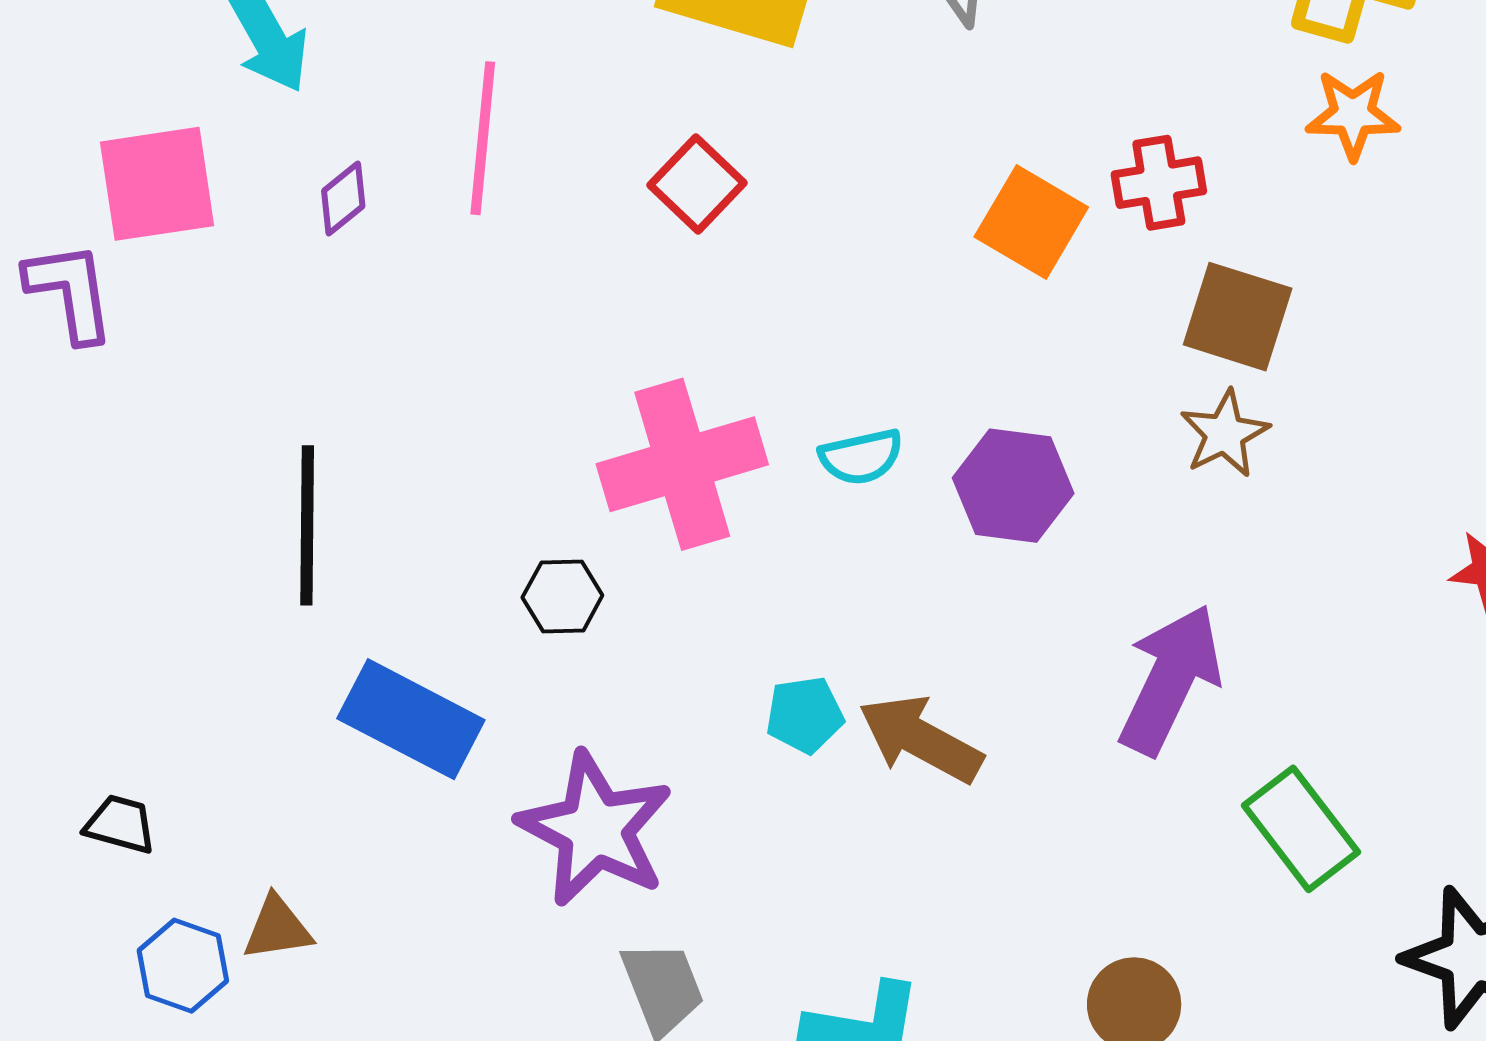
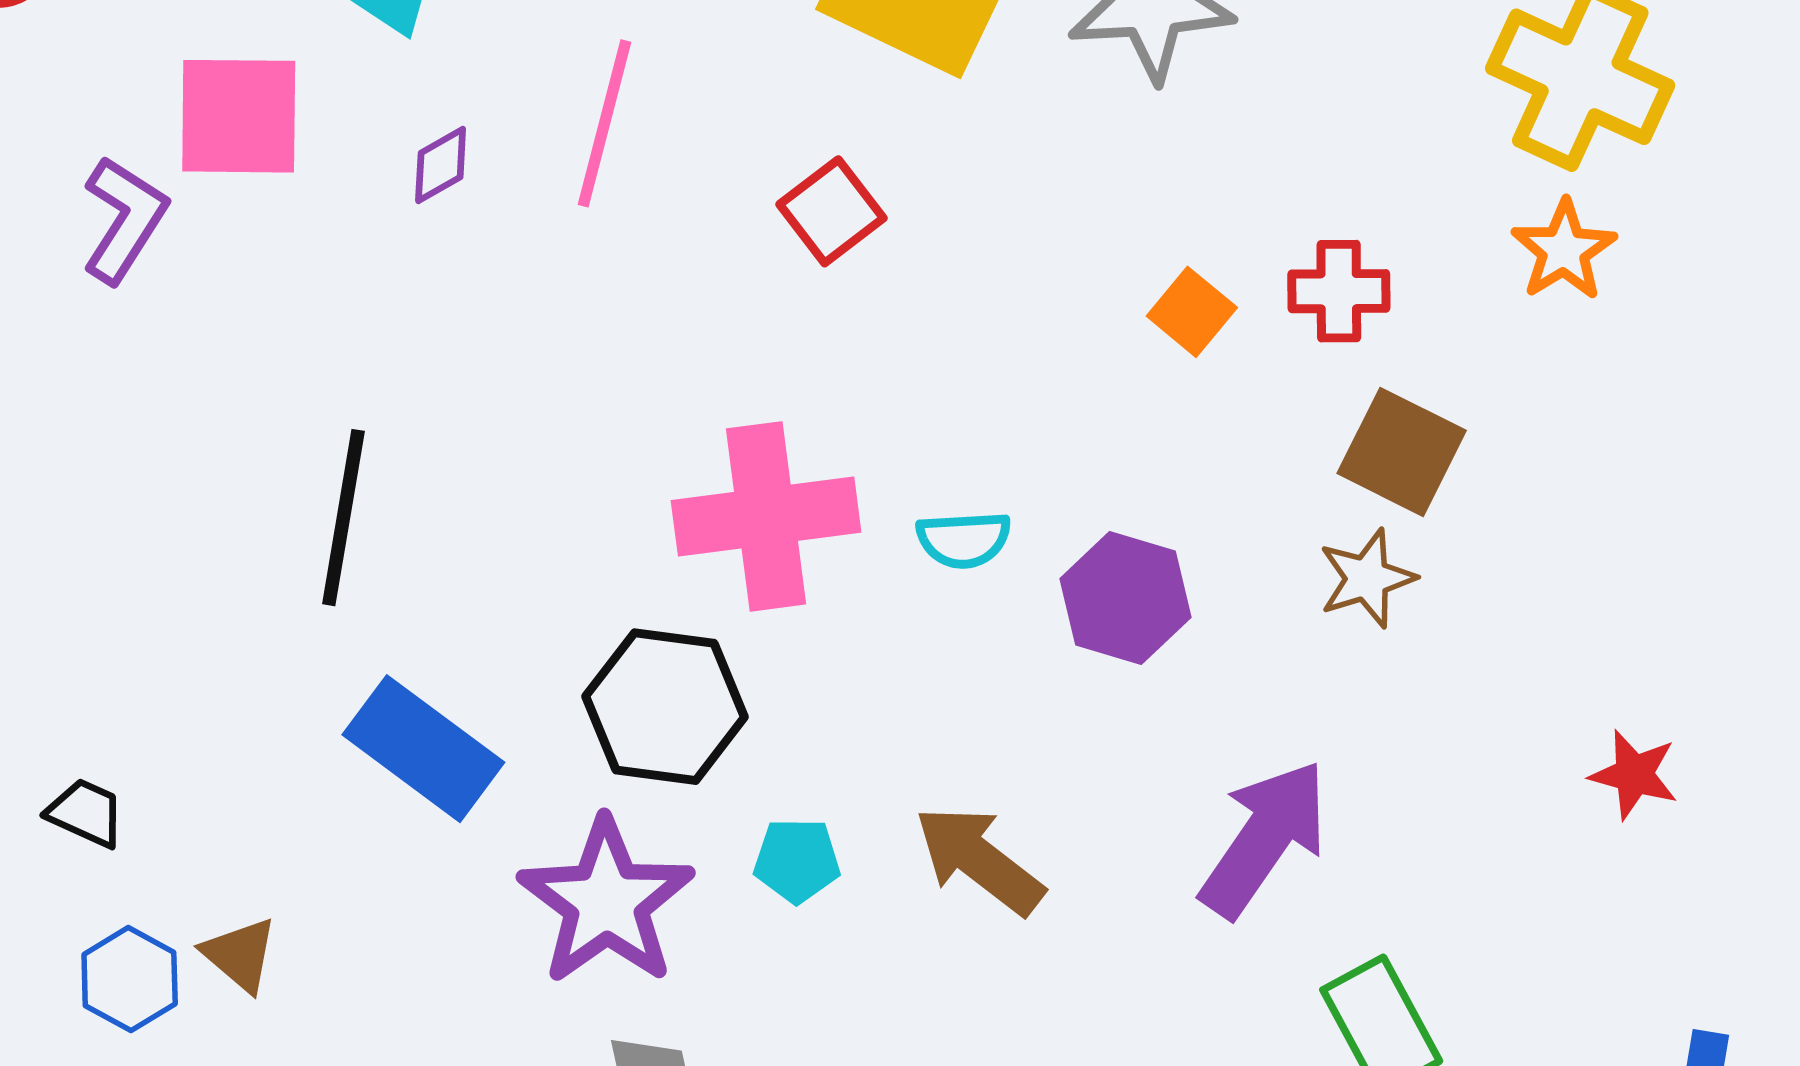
orange star: (1353, 114) -> (1564, 250), turned 30
orange square: (1031, 222) -> (1192, 312), size x0.7
purple L-shape: (70, 292) -> (124, 219), turned 32
black hexagon: (562, 596) -> (665, 707), moved, size x1.8
cyan pentagon: (805, 715) -> (797, 860), moved
brown triangle: (277, 928) -> (240, 955), turned 40

